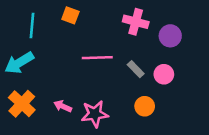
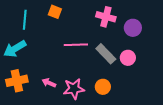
gray rectangle: (136, 69) -> (106, 54), size x1.5
orange cross: (22, 104) -> (17, 81), turned 35
orange circle: (145, 106) -> (103, 87), moved

